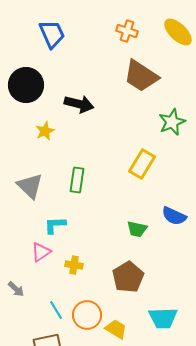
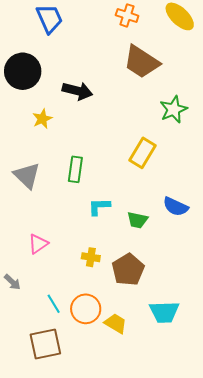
cyan L-shape: (55, 225) -> (99, 207), moved
yellow cross: (74, 265) -> (91, 257), moved

